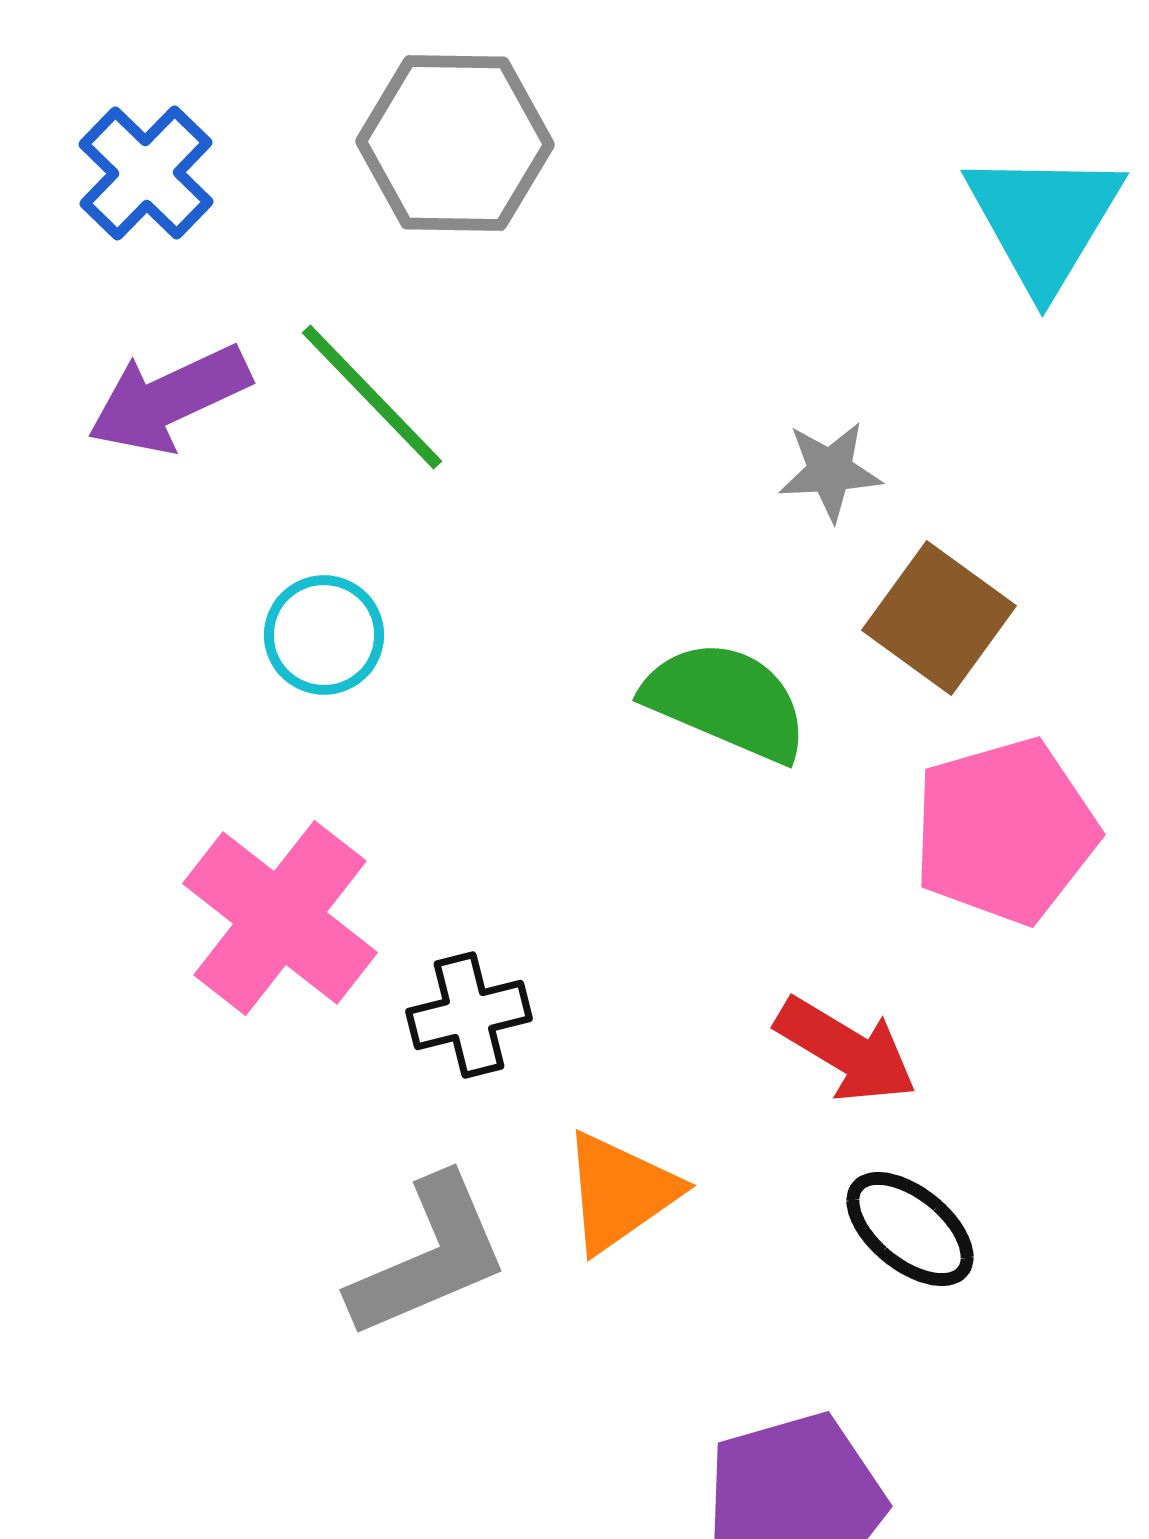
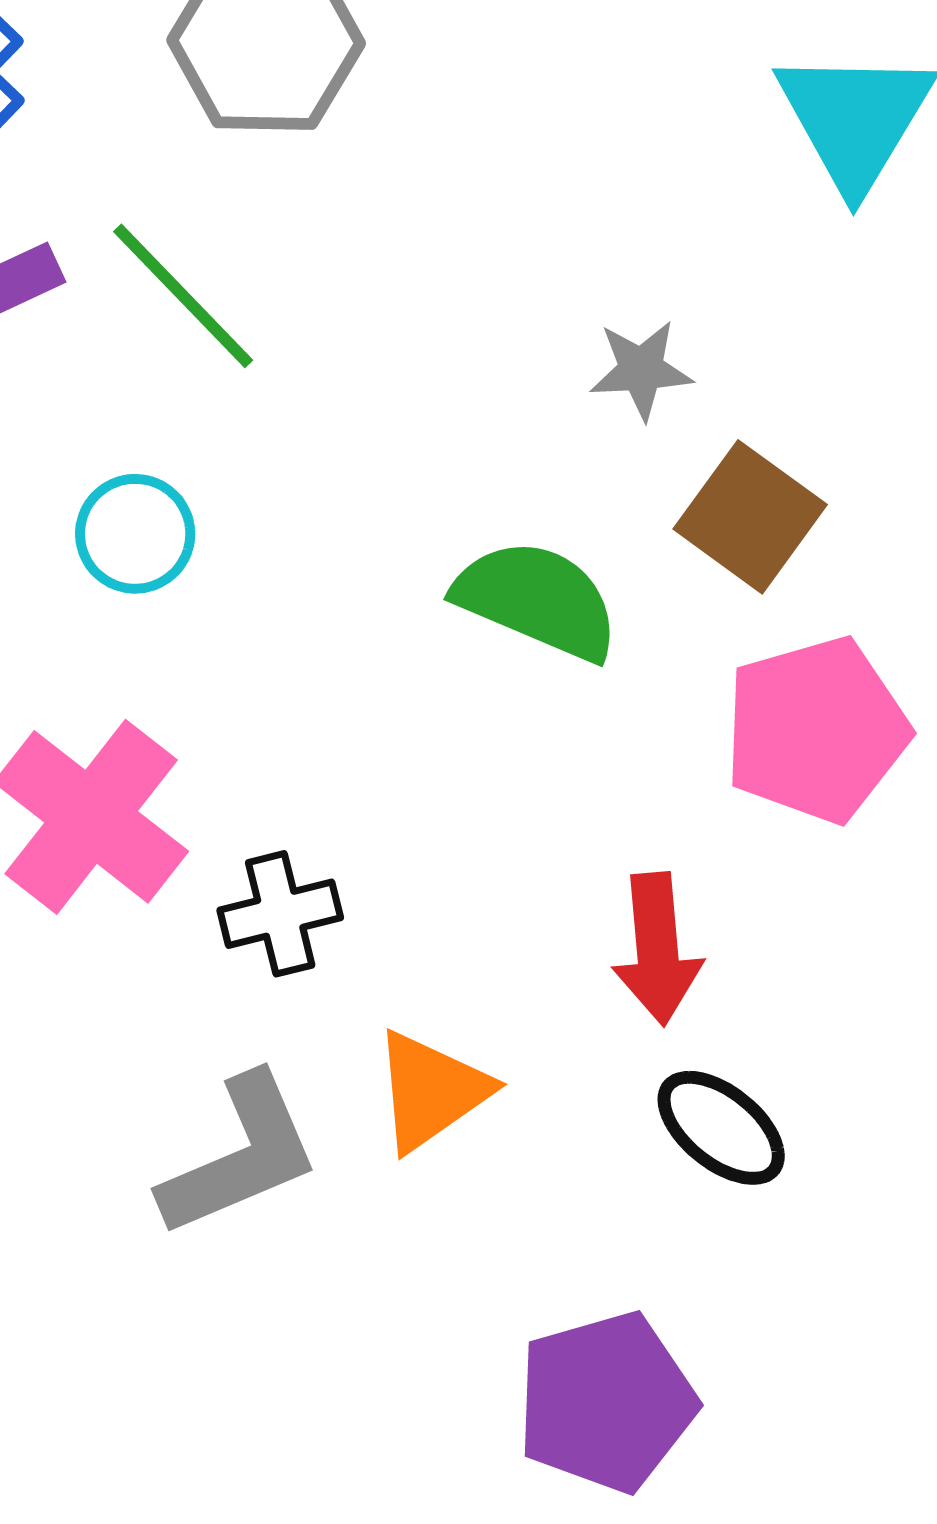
red arrow: (846, 1050) -> (657, 949), turned 54

